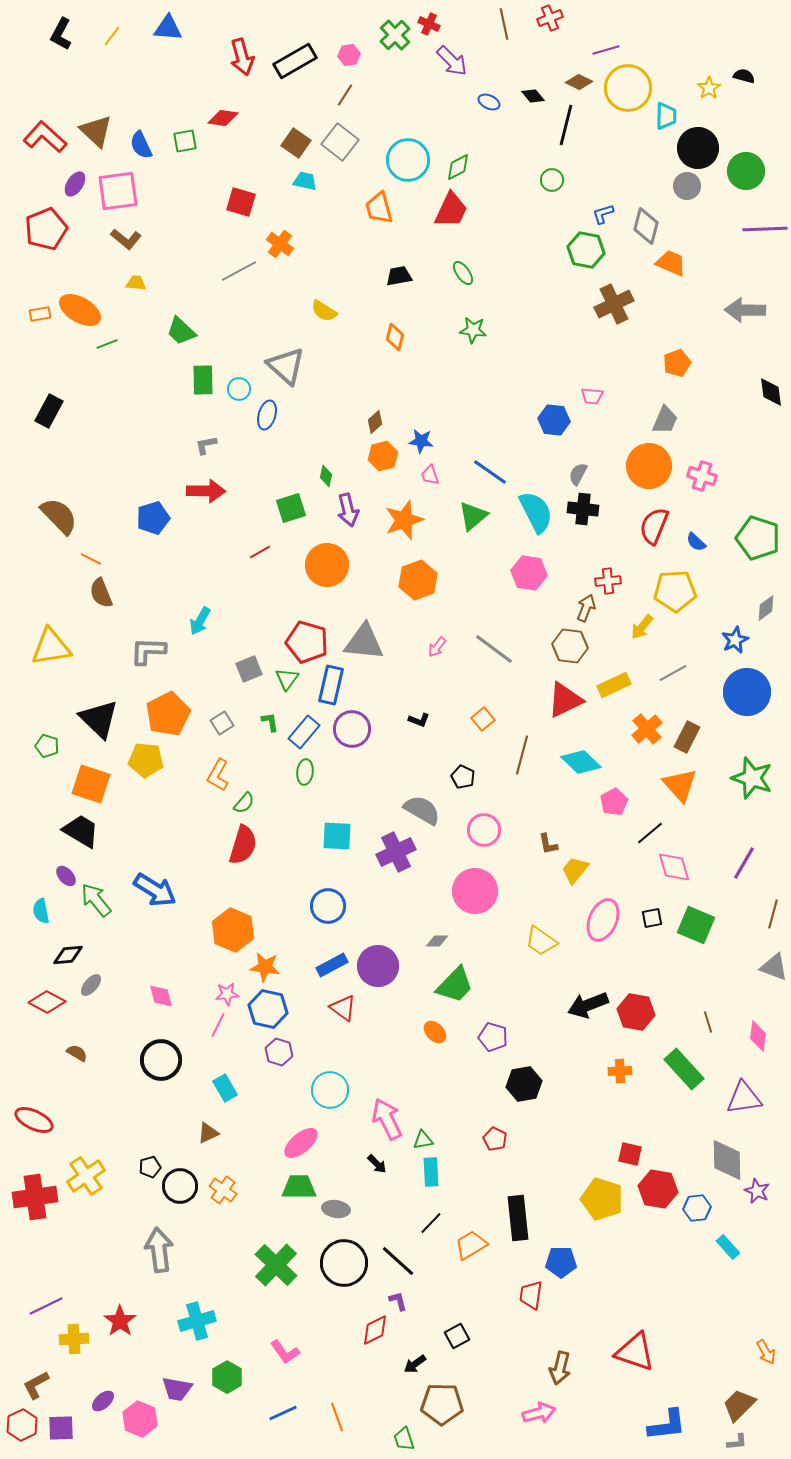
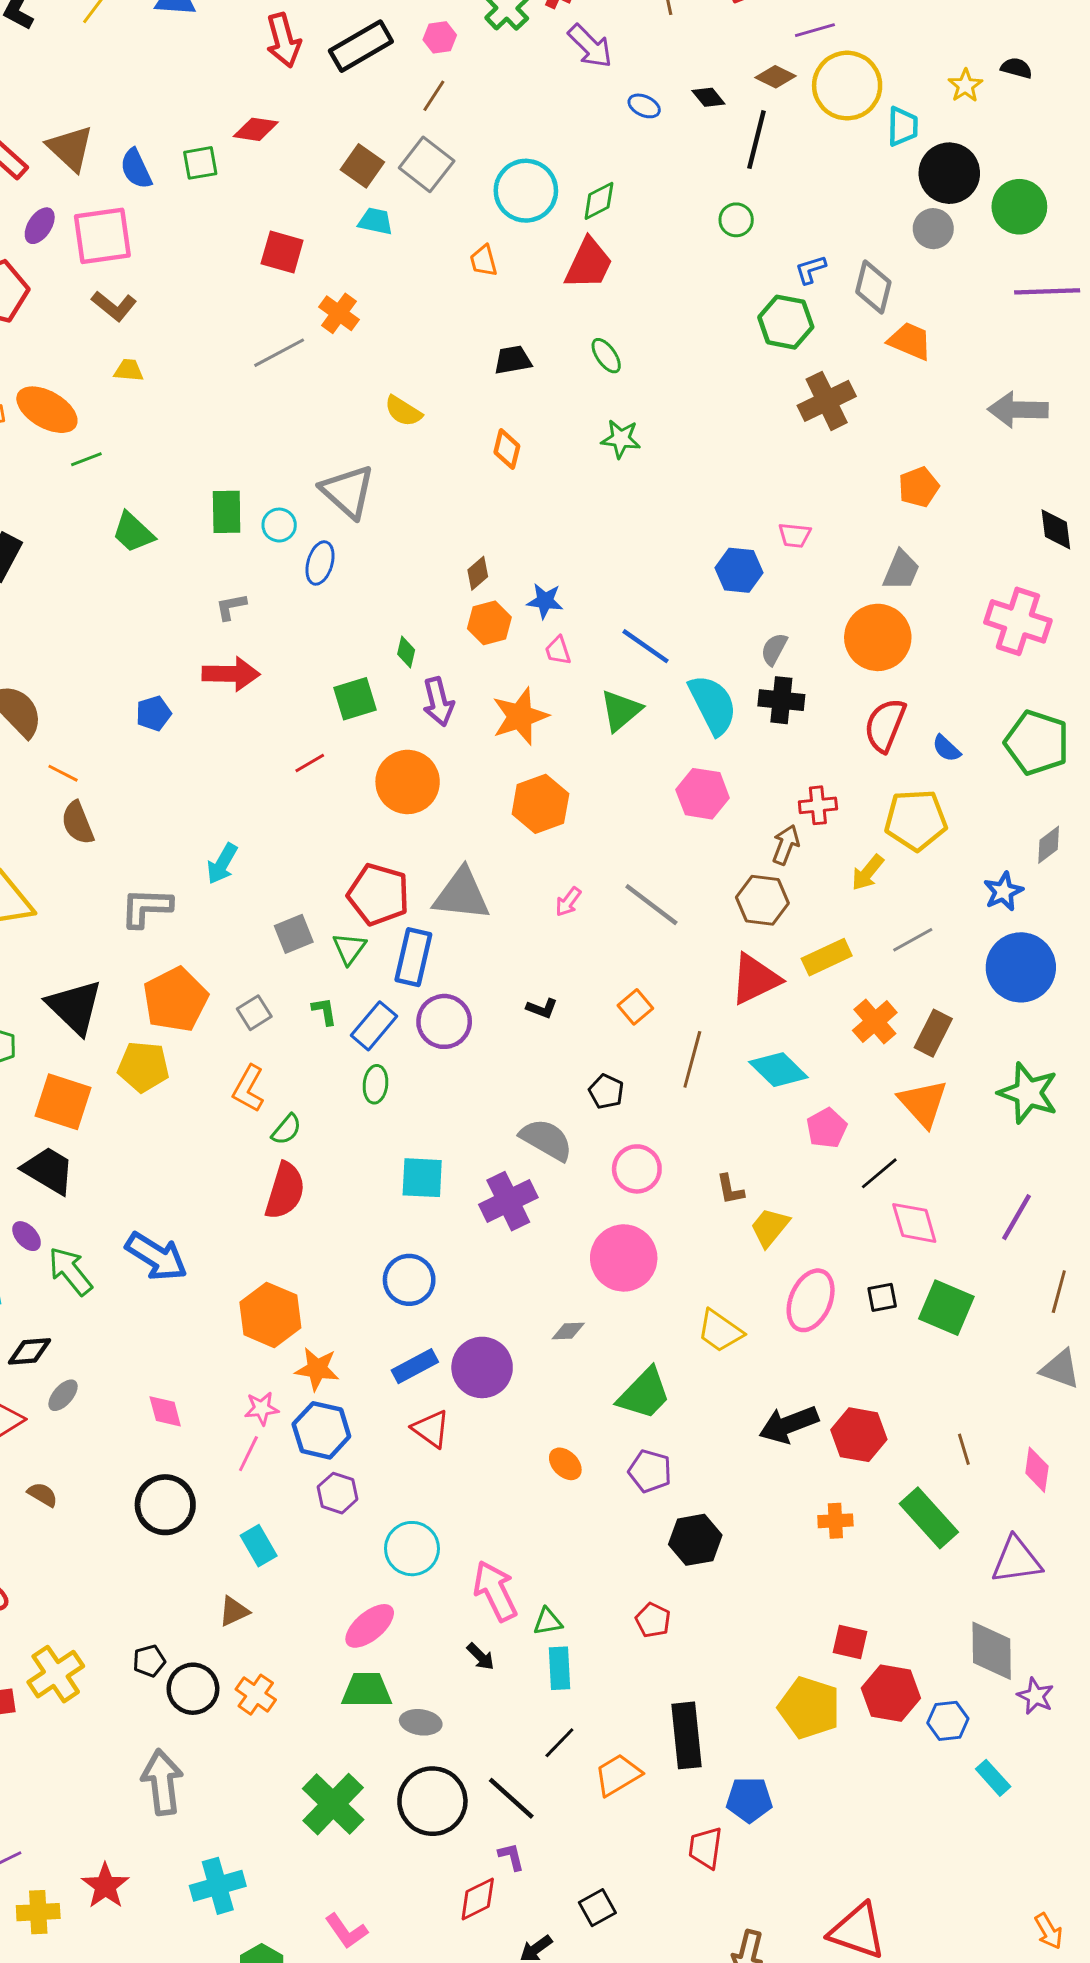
orange trapezoid: (379, 208) -> (484, 261), size x0.7
green trapezoid: (181, 331) -> (133, 532), moved
pink cross: (702, 476) -> (1018, 621), moved, size x1.5
blue pentagon: (153, 518) -> (154, 713), size x0.7
green trapezoid: (455, 985) -> (644, 1394), moved

